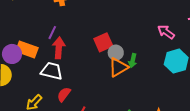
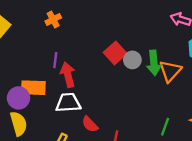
green arrow: (133, 61) -> (154, 63), size x1.5
orange triangle: (118, 67) -> (170, 71), moved
red semicircle: (64, 94) -> (90, 124), turned -63

